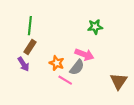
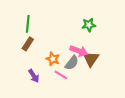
purple arrow: (24, 64) -> (34, 76), moved
brown triangle: (119, 81) -> (91, 59), moved

